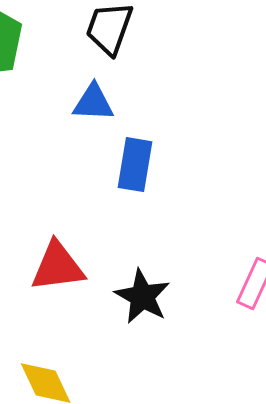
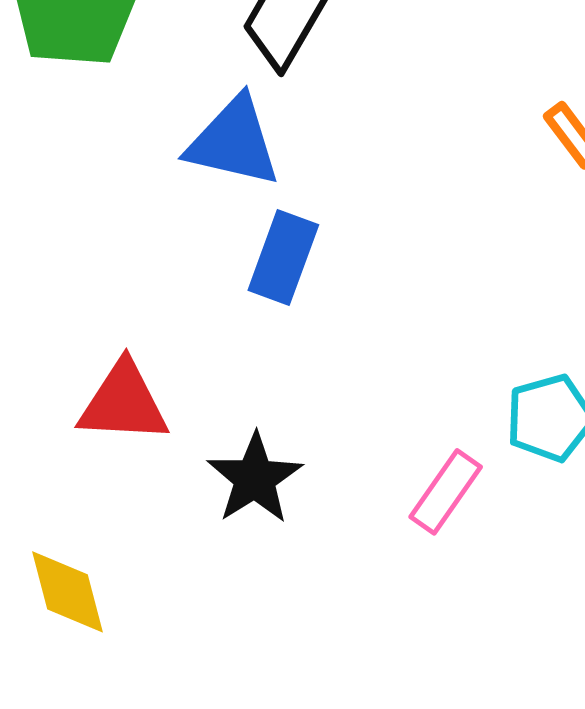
blue triangle: (93, 103) -> (234, 142), size x1.4

